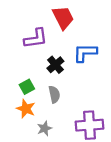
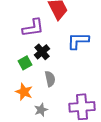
black cross: (55, 65) -> (42, 52), moved
green square: (27, 87) -> (25, 63), moved

